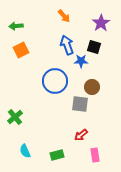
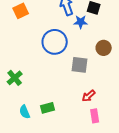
brown circle: (92, 87) -> (104, 48), moved
red arrow: (81, 135) -> (89, 96), moved
green rectangle: (57, 155) -> (48, 108), moved

